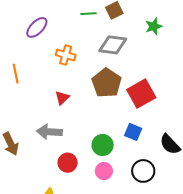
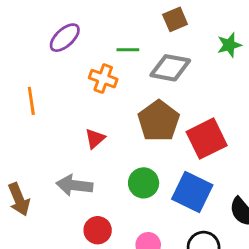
green line: (89, 14) -> (128, 50), moved
blue square: (133, 132) -> (192, 192), size x1.6
green circle: (103, 145) -> (144, 183), moved

